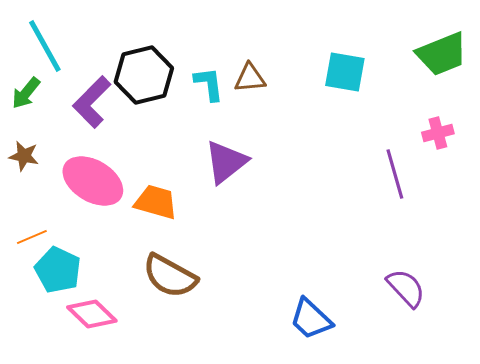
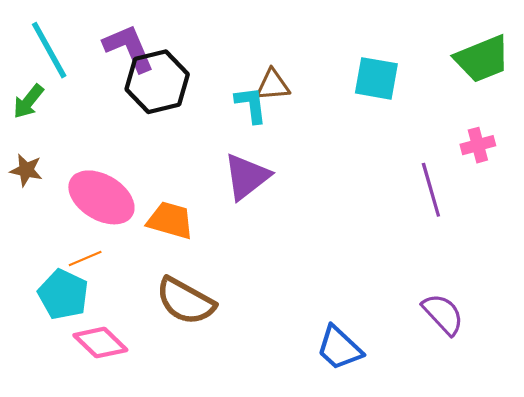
cyan L-shape: (209, 84) -> (251, 105), moved
purple L-shape: (92, 102) -> (129, 48), moved, turned 112
orange line: (32, 237) -> (85, 259), moved

